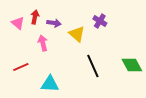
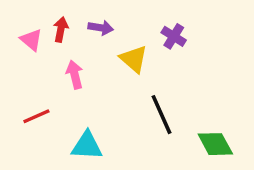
purple arrow: (54, 23) -> (101, 28), moved
green diamond: (132, 65) -> (215, 144), moved

